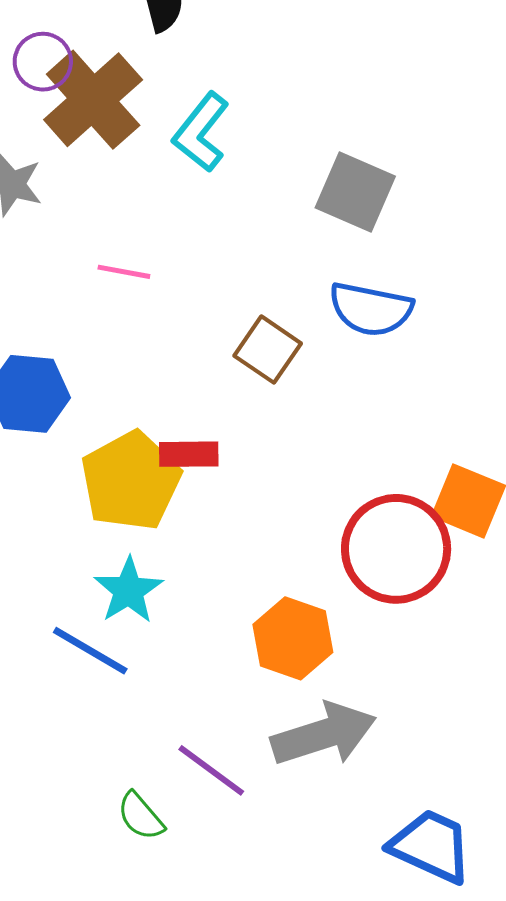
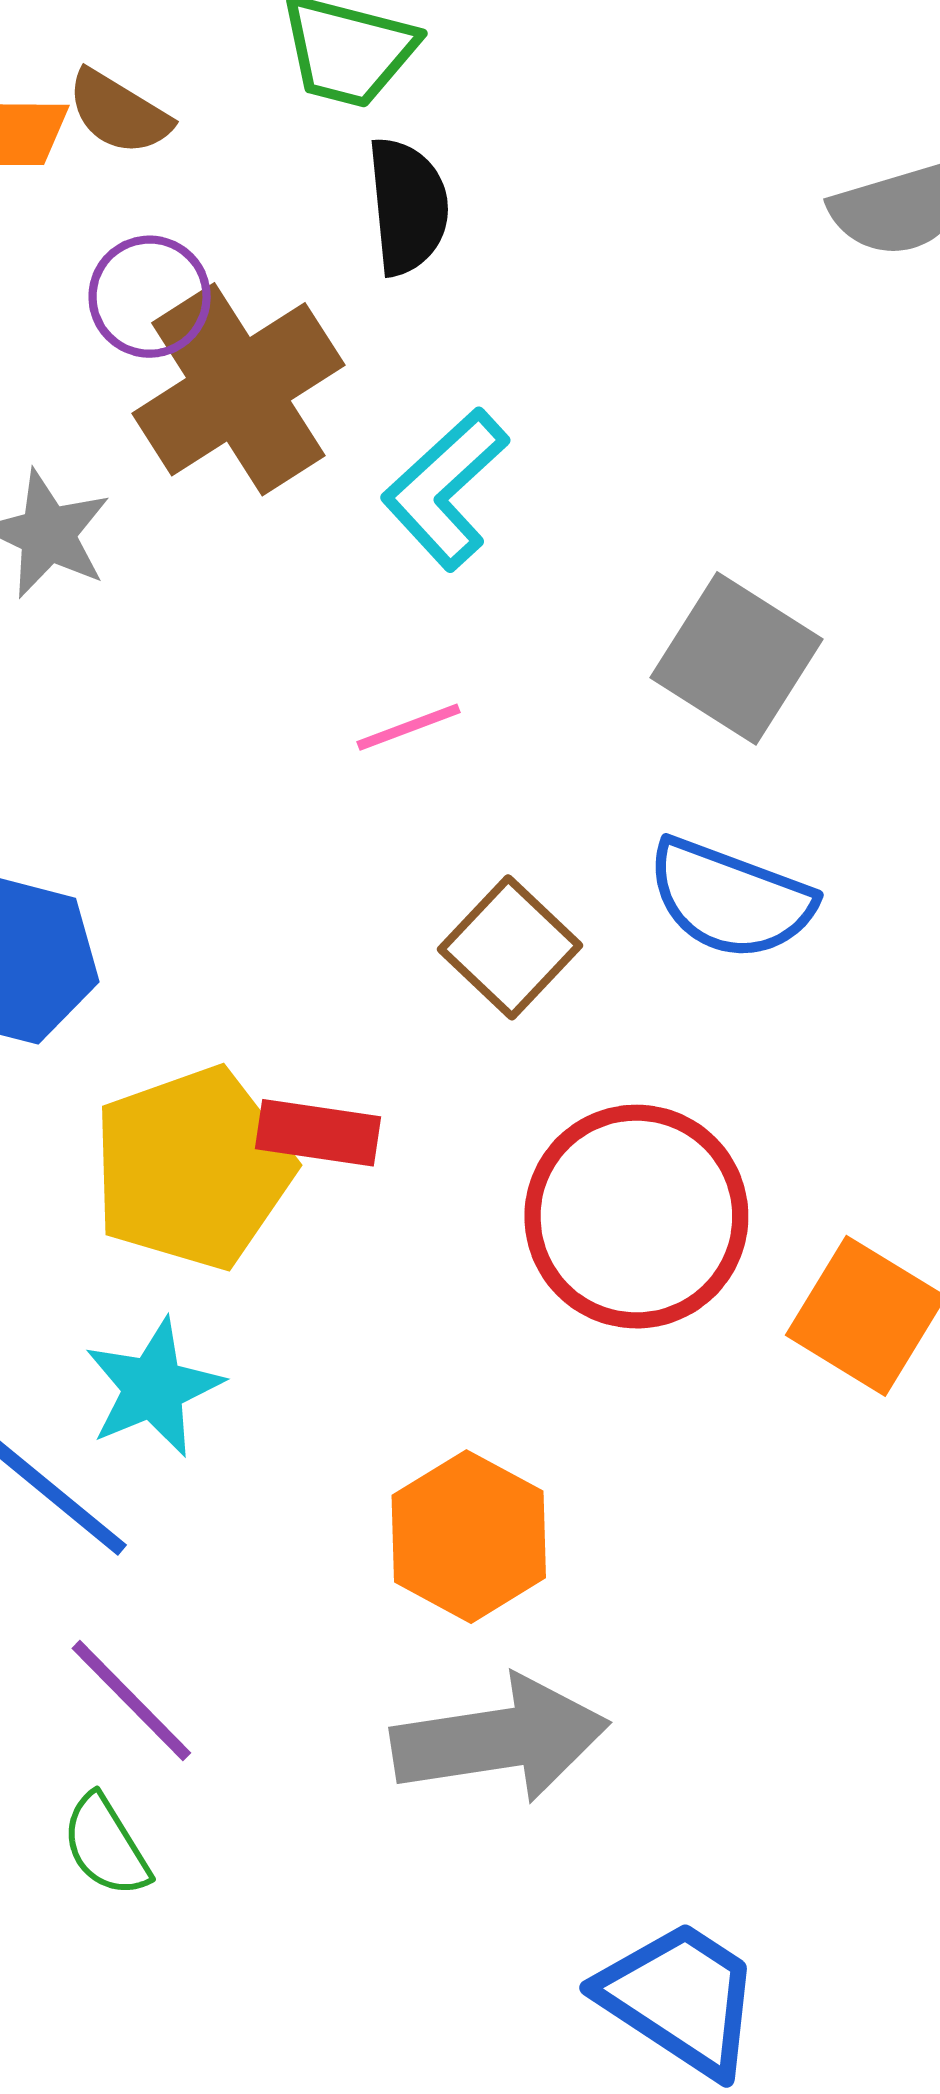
pink line: (124, 272) -> (408, 727), moved, turned -40
red circle: (396, 549) -> (636, 1217), moved
purple line: (211, 770) -> (131, 1701), moved

